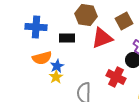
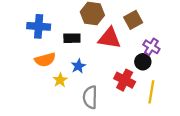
red triangle: (102, 38) -> (110, 38), turned 30
blue star: (57, 66) -> (78, 66), moved

